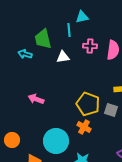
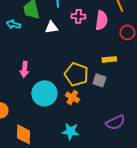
pink arrow: (36, 99) -> (24, 69), turned -105
cyan circle: (56, 141) -> (44, 93), moved

